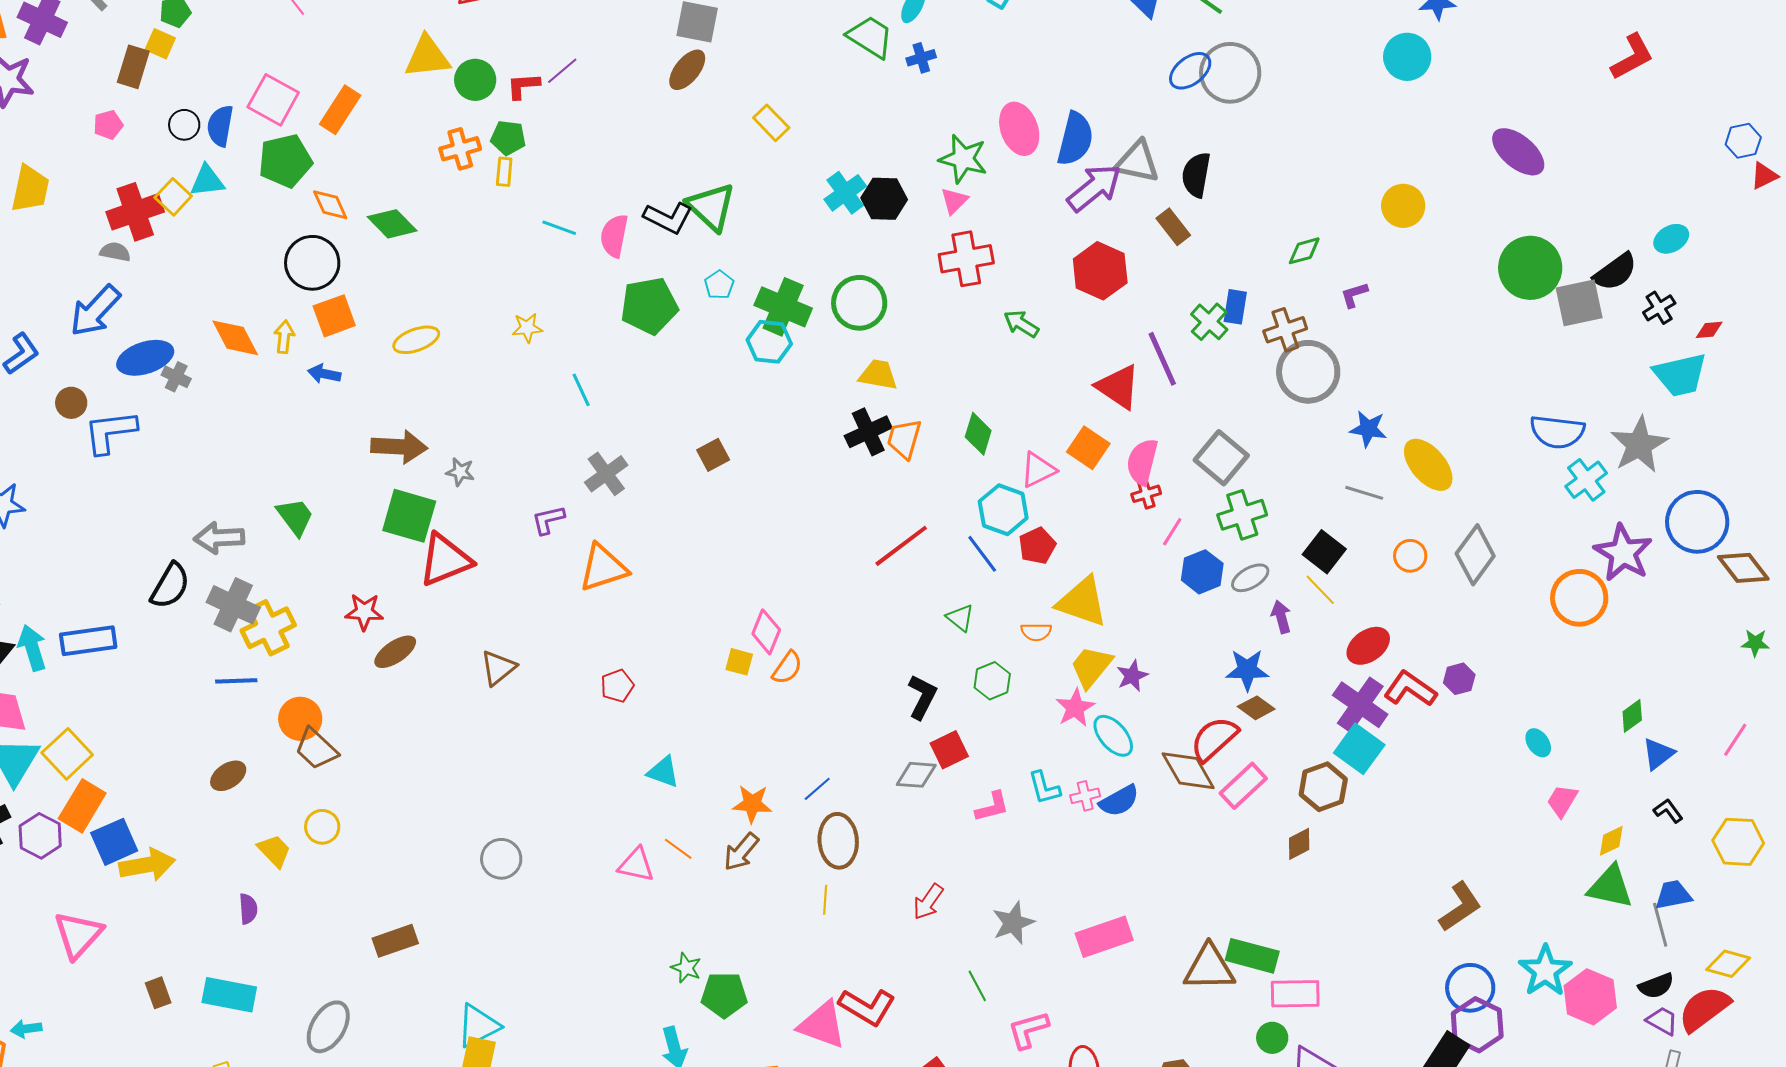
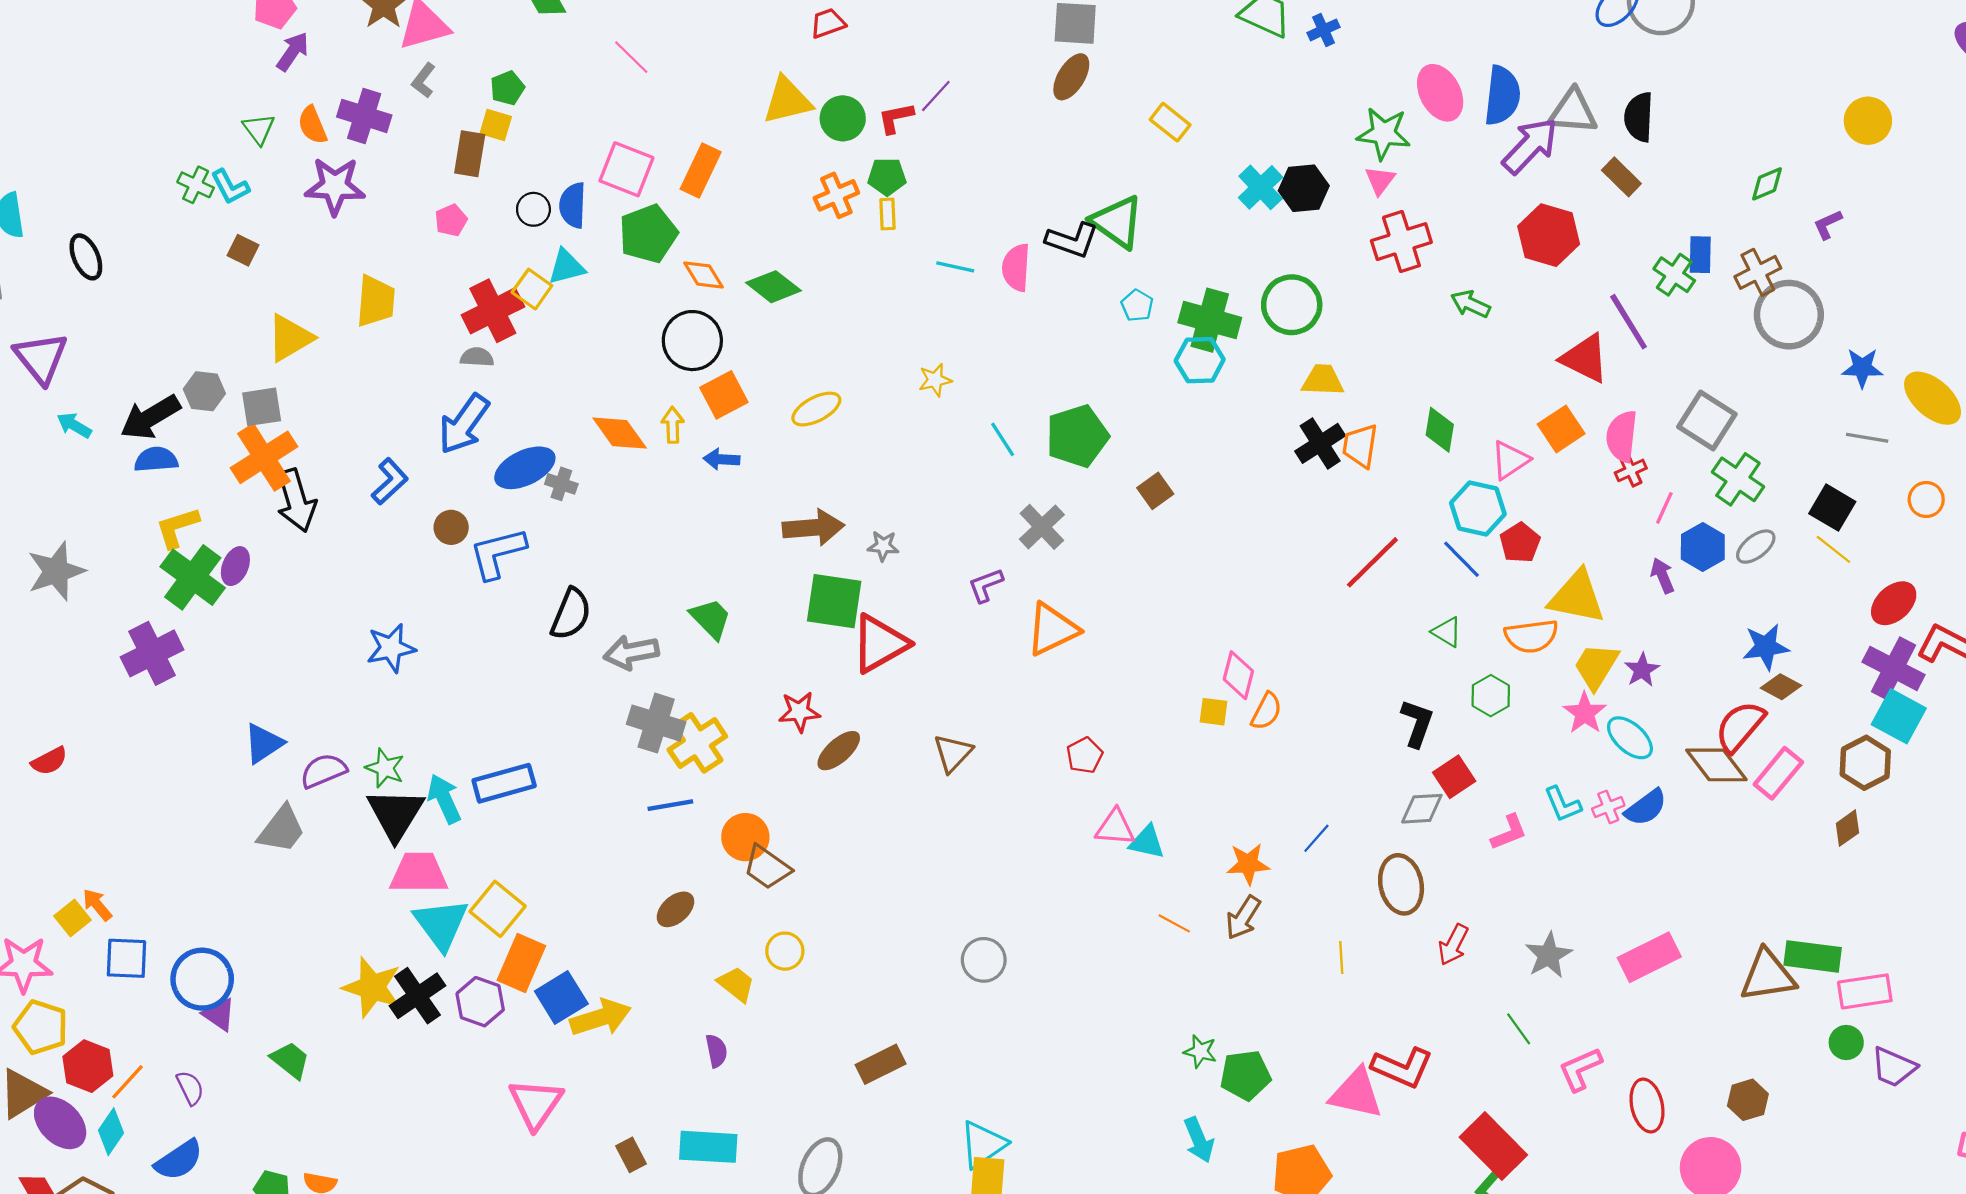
green pentagon: (649, 306) -> (1077, 436), moved
orange square: (1088, 448) -> (1561, 429), turned 30
green cross: (1242, 515) -> (1738, 479), turned -30
black semicircle: (170, 586) -> (571, 614), moved
purple arrow: (1281, 617) -> (1662, 576), moved
orange semicircle: (1036, 632) -> (1531, 636), size x1.6
brown ellipse: (838, 841) -> (1401, 884), moved
pink triangle: (636, 865) -> (1115, 827), moved

